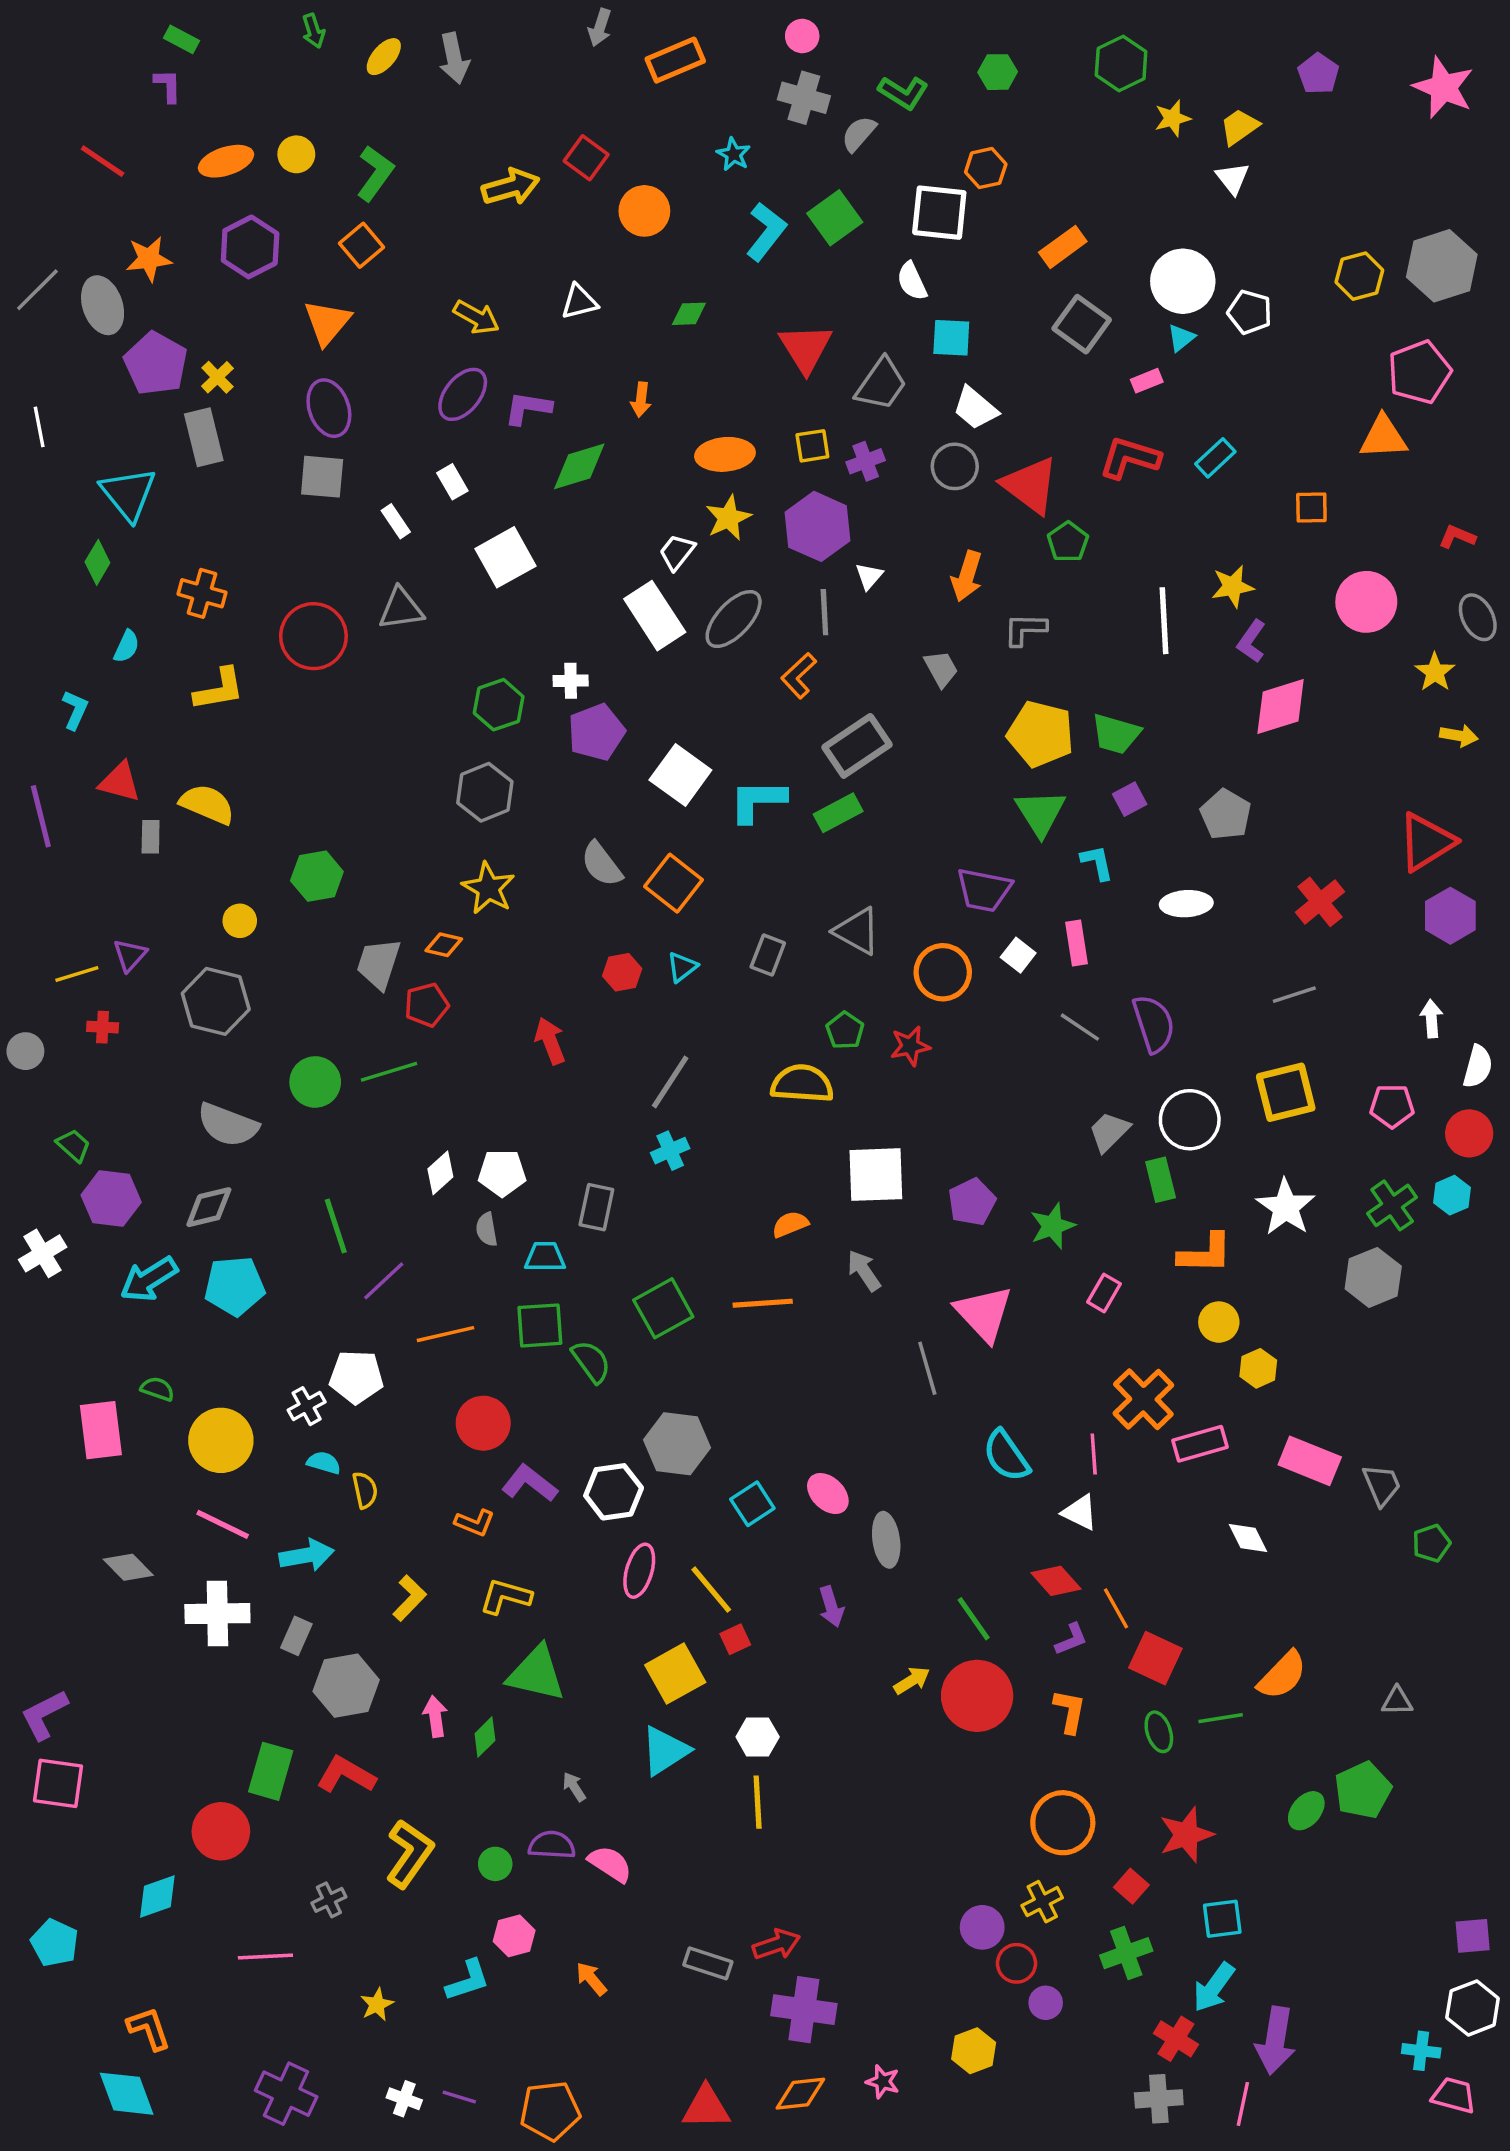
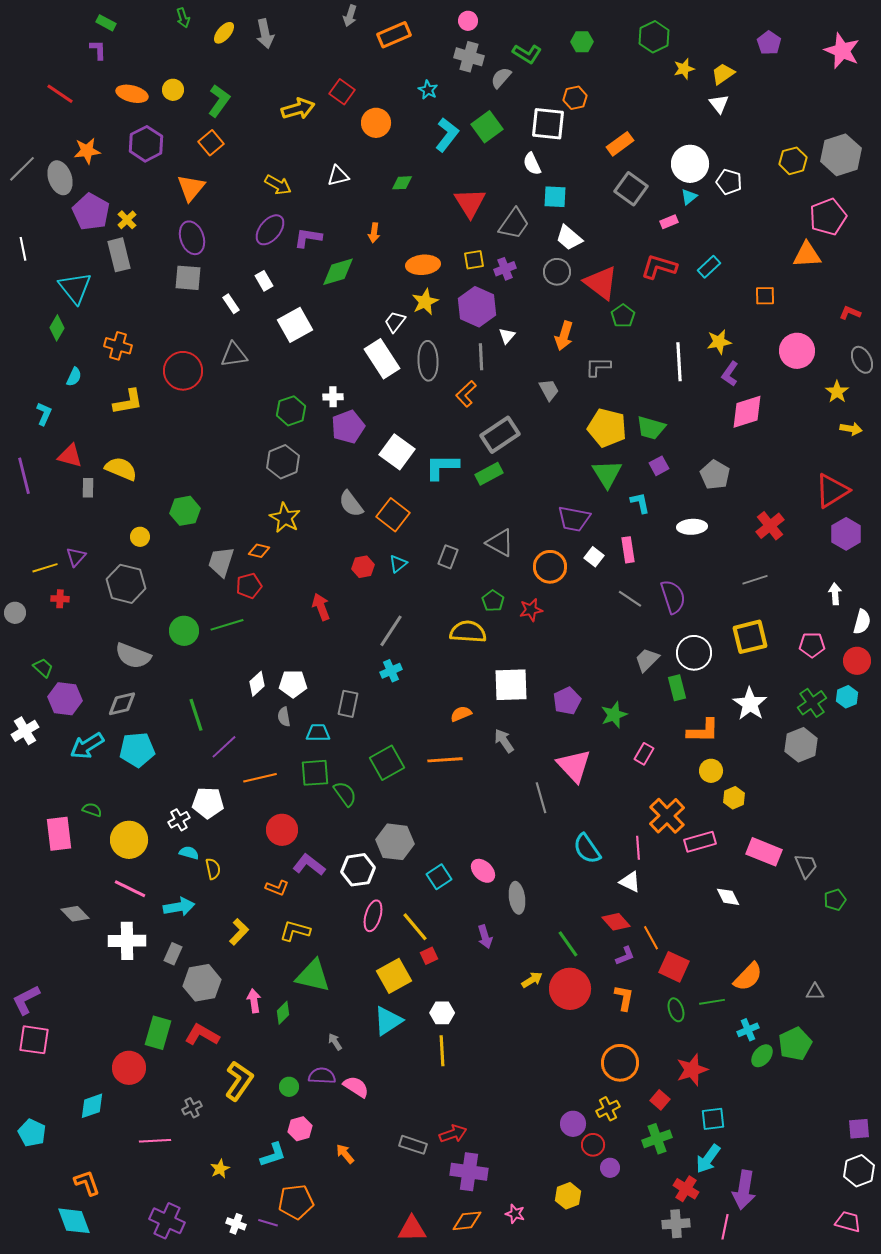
orange ellipse: (226, 161) -> (132, 94), turned 32
gray ellipse: (734, 619) -> (428, 361), turned -45
cyan cross: (1421, 2051) -> (748, 1030), moved, turned -30
orange pentagon: (550, 2111) -> (296, 1202), moved

